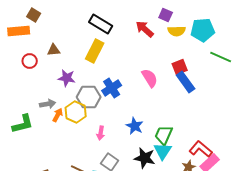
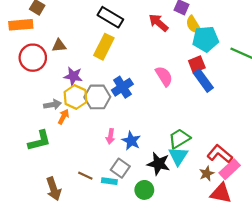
cyan pentagon: (203, 30) -> (206, 39), moved
yellow semicircle: (177, 31) -> (194, 25), turned 60
red circle: (30, 61) -> (33, 58), size x1.6
yellow hexagon: (76, 112) -> (75, 97), moved
green L-shape: (23, 124) -> (39, 141), moved
blue star: (135, 126) -> (131, 141), moved
green trapezoid: (164, 135) -> (179, 139), turned 35

